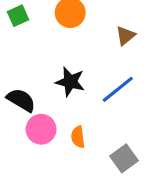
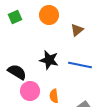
brown triangle: (125, 36) -> (77, 30), moved
blue line: (118, 89) -> (80, 65), turned 50

